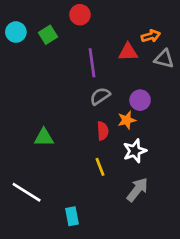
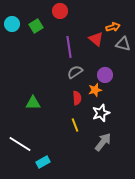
red triangle: (128, 52) -> (96, 39), turned 42
cyan rectangle: (72, 216) -> (43, 162), moved, turned 72

